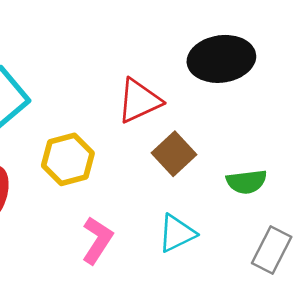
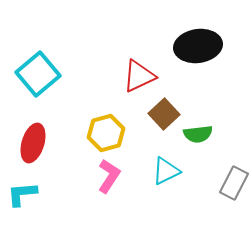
yellow hexagon: (68, 159) -> (106, 133), moved
green semicircle: (247, 182) -> (198, 134), moved

